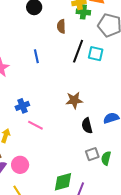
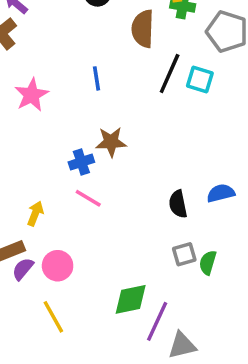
brown semicircle: (61, 26) -> (143, 29), size x1.5
brown star: (74, 100) -> (111, 142), moved
blue cross: (22, 106) -> (81, 162), moved

